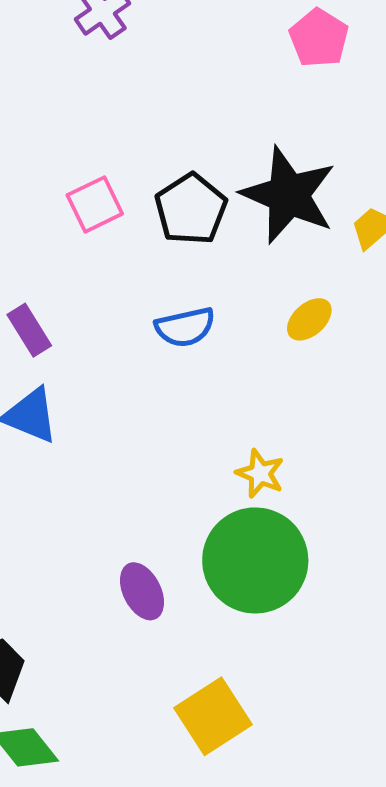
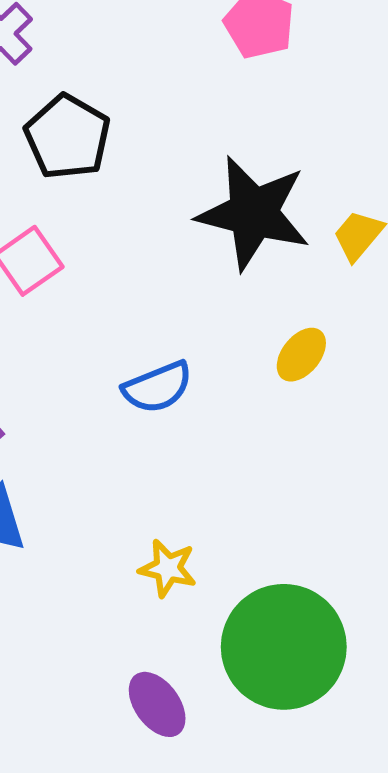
black pentagon: (191, 209) -> (68, 137), moved
yellow star: (260, 474) -> (168, 568), moved

